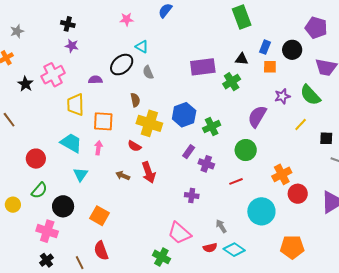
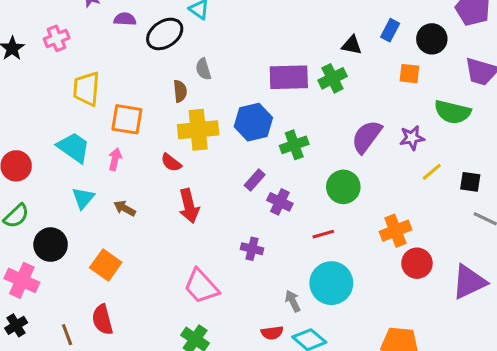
purple rectangle: (203, 67) -> (289, 77), moved
orange square: (270, 67) -> (409, 74), moved
gray semicircle: (148, 72) -> (203, 69), moved
pink cross: (53, 75) -> (57, 38), size x0.7
purple semicircle: (95, 80) -> (125, 19), moved
green semicircle: (310, 95) -> (453, 112), turned -40
purple star: (282, 96) -> (412, 138), moved
yellow cross: (149, 123) -> (198, 130), turned -30
yellow line: (301, 124) -> (432, 172), moved
brown arrow: (123, 176) -> (125, 208), moved
cyan circle: (261, 211) -> (331, 283), moved
pink trapezoid: (179, 233) -> (201, 286), moved

